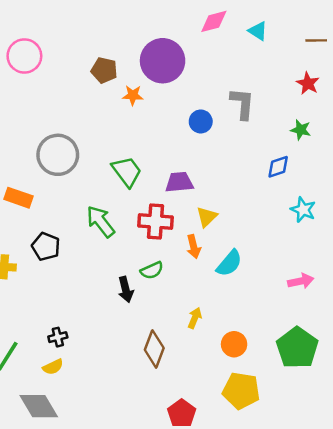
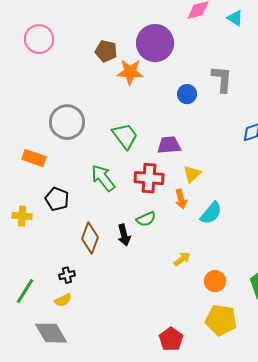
orange star: (133, 95) -> (130, 72), size x1.5
yellow arrow: (195, 318) -> (182, 259), turned 30
brown diamond: (154, 349) -> (90, 238), moved

